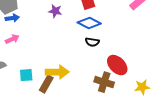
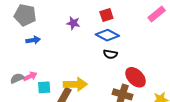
blue arrow: (12, 18) -> (33, 40), moved
pink arrow: (12, 39) -> (30, 76), moved

